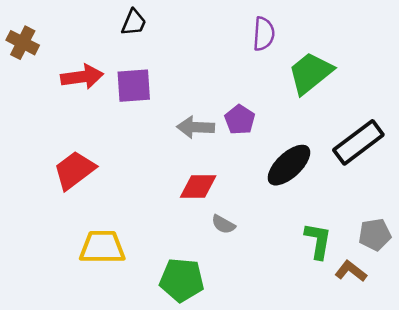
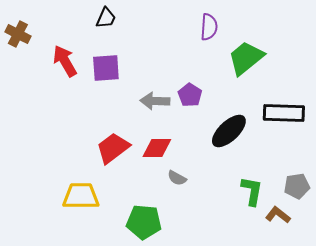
red arrow: (82, 77) -> (65, 61), turned -112
black rectangle: (358, 142) -> (284, 113), turned 39
red trapezoid: (74, 170) -> (113, 148), moved

